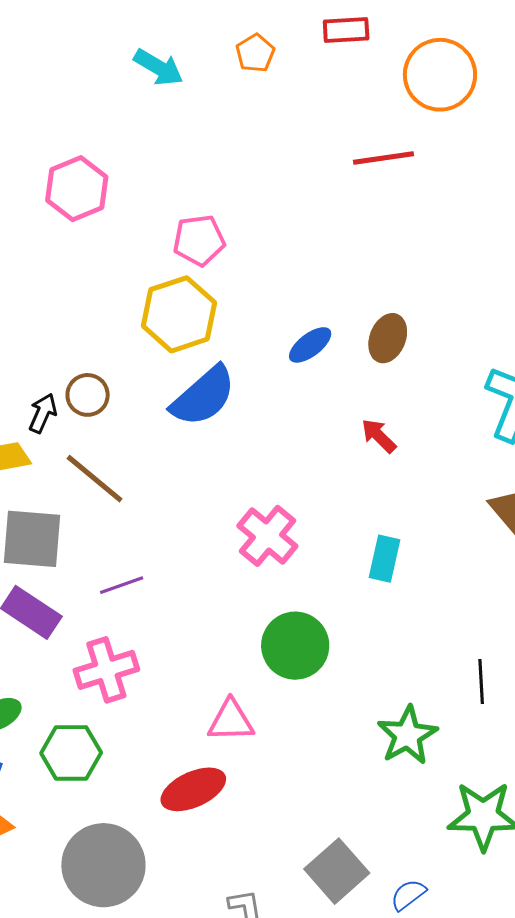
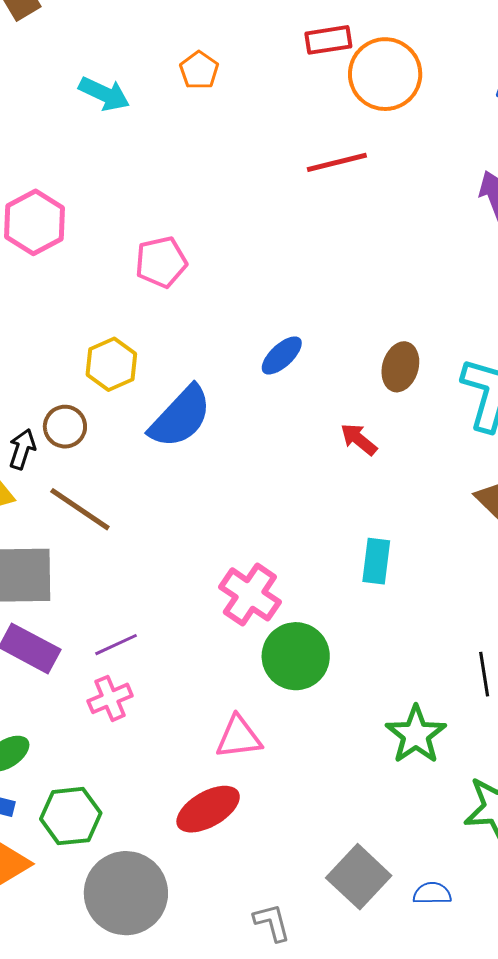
red rectangle: (346, 30) -> (328, 40), moved
yellow hexagon: (179, 314) -> (111, 364), moved, size x0.7
brown ellipse: (388, 338) -> (400, 367), moved
pink cross: (267, 536) -> (250, 594), moved
purple line: (122, 585) -> (116, 645), moved
pink cross: (106, 670) -> (110, 698), size x0.7
green hexagon: (71, 753) -> (71, 816), moved
blue semicircle: (408, 895) -> (432, 893), turned 42

